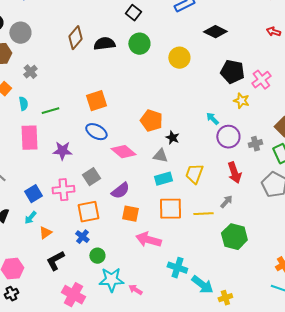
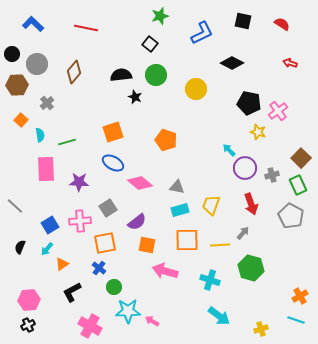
brown diamond: (75, 38) -> (74, 72), moved
orange pentagon: (151, 121) -> (166, 140), moved
black star: (172, 138) -> (135, 97), moved
cyan cross: (177, 268) -> (210, 280), moved
yellow cross: (225, 298) -> (261, 329), moved

